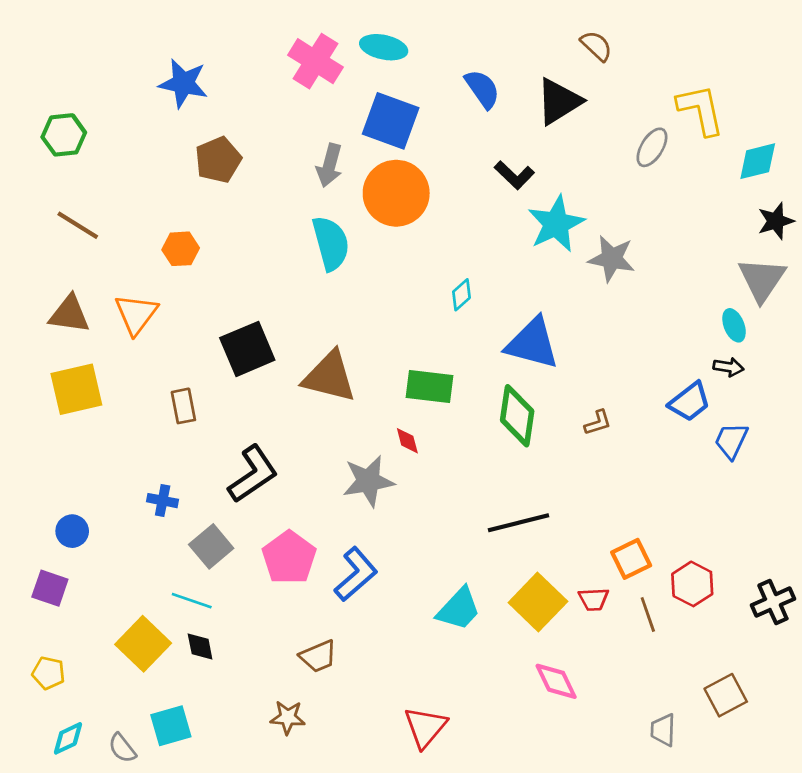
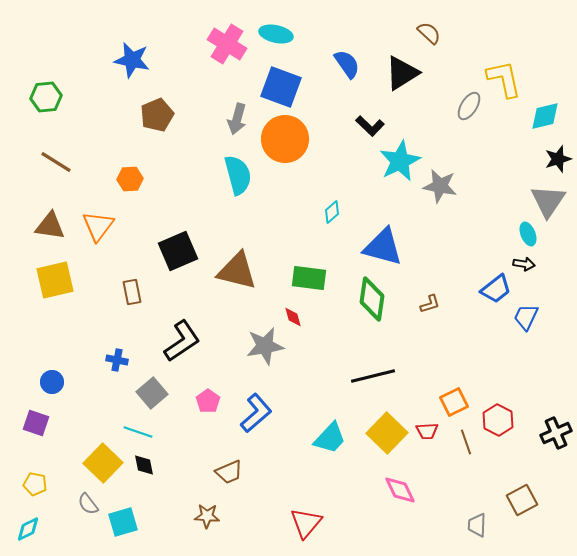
pink pentagon: (289, 558) -> (208, 401), size x0.6
cyan diamond: (68, 738) -> (28, 529), moved
gray semicircle: (122, 748) -> (88, 504), moved

